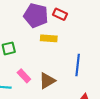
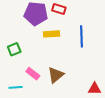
blue line: (78, 65) -> (81, 36), moved

